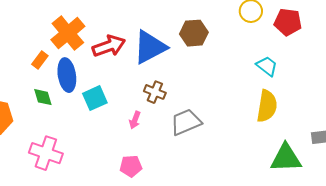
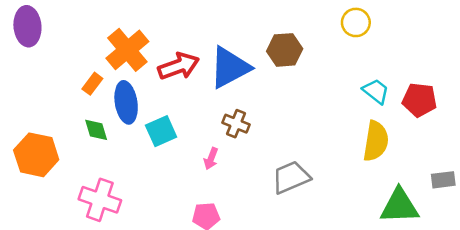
red pentagon: (288, 22) -> (420, 100), moved
gray trapezoid: (186, 122) -> (291, 177), moved

